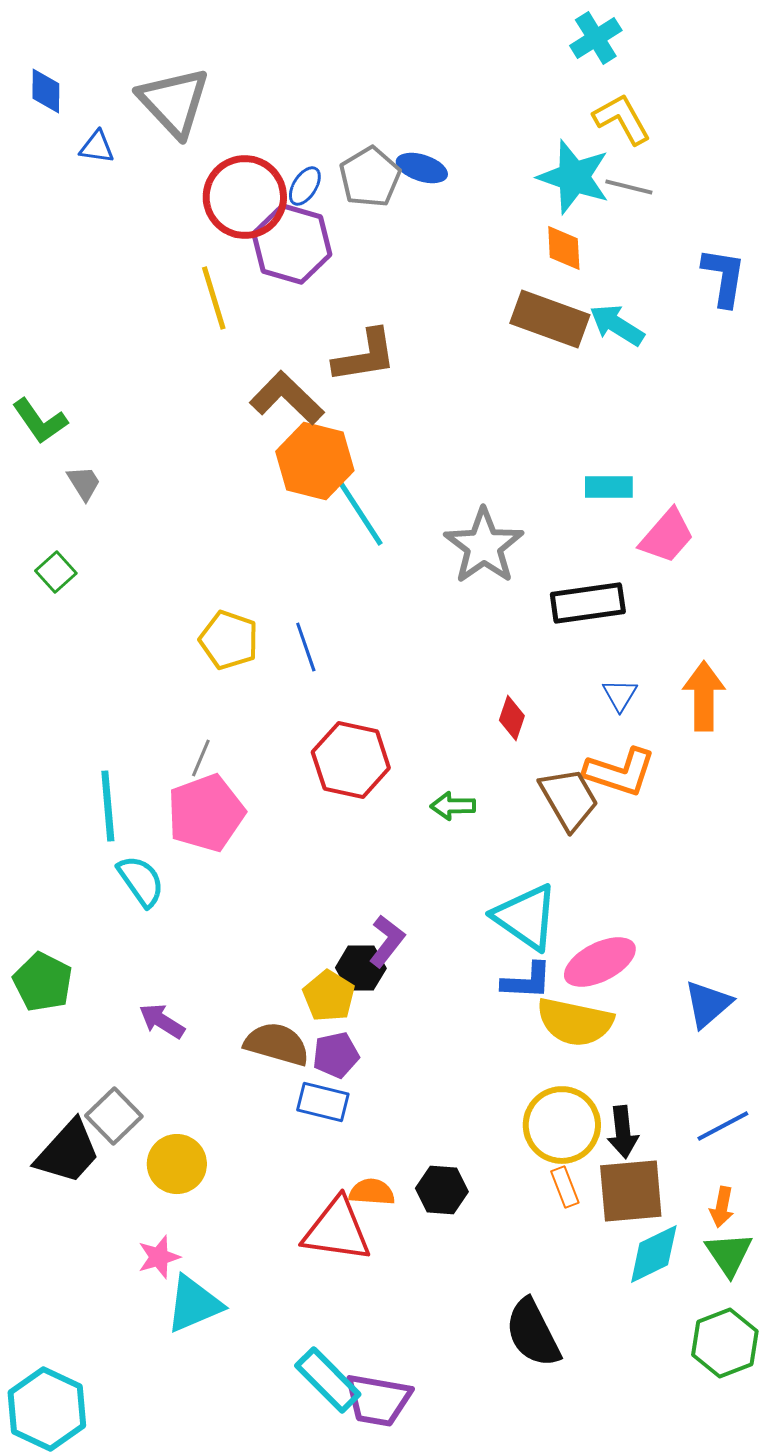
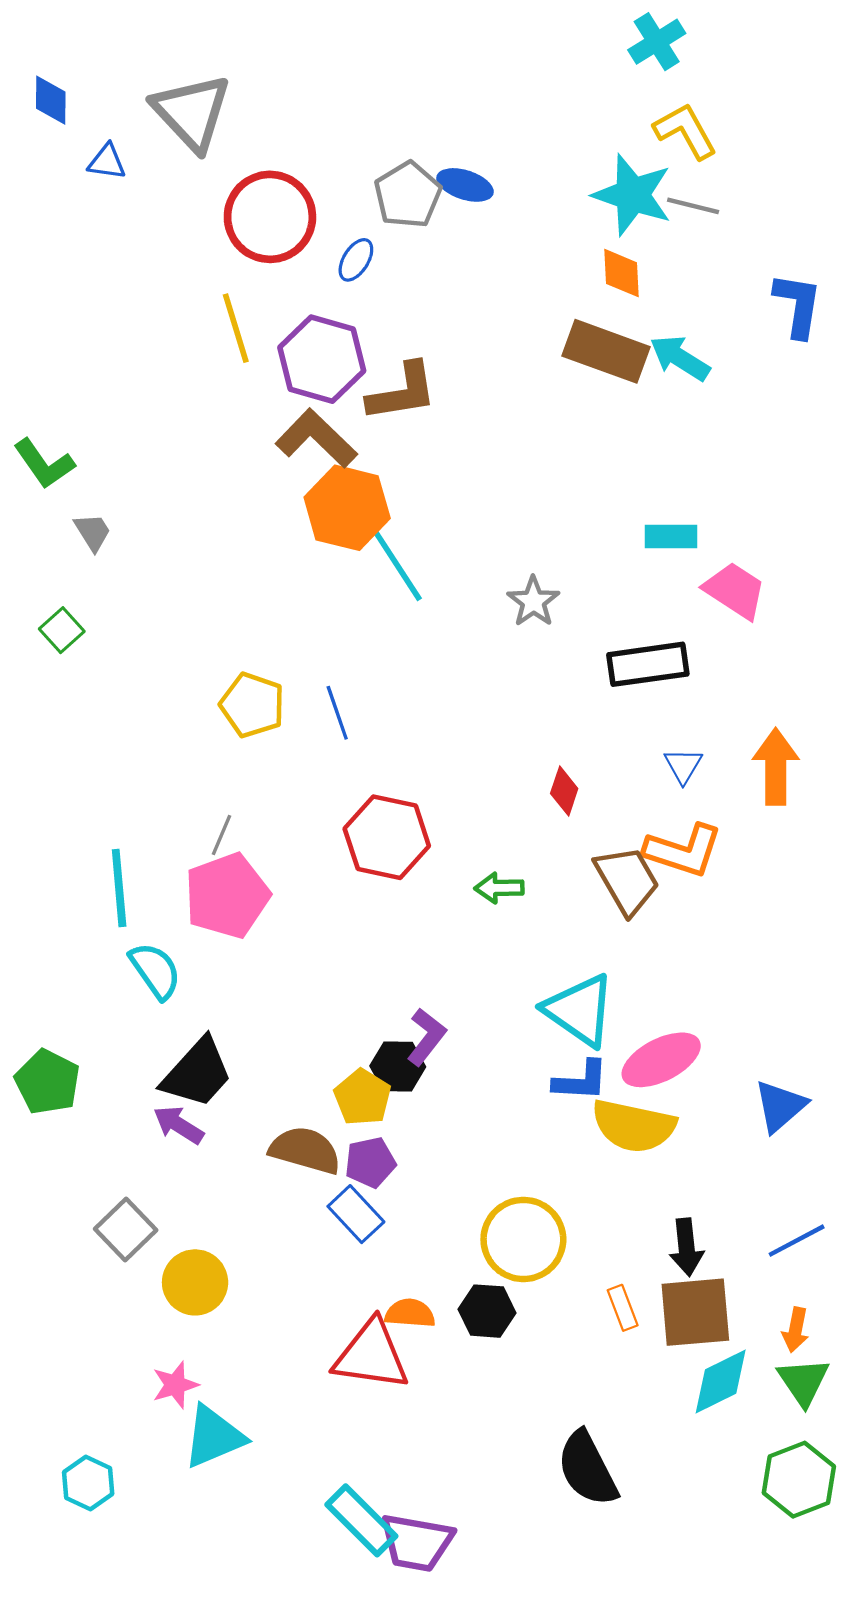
blue ellipse: (305, 186) -> (356, 260), moved
purple hexagon: (292, 244) -> (322, 359), moved
pink trapezoid: (667, 536) -> (735, 590), turned -98
gray star: (484, 546) -> (533, 601), size x0.6
blue rectangle: (323, 1102) -> (356, 1214), turned 33
yellow circle: (562, 1125) -> (523, 1239), moved
black trapezoid: (68, 1152) -> (197, 1073), moved
cyan hexagon: (47, 1409) -> (88, 1483), moved, size x0.6

